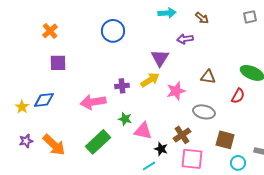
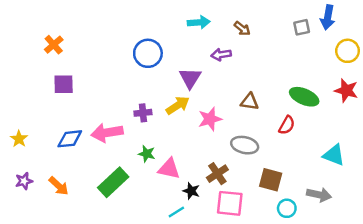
blue circle: (113, 31) -> (148, 53), moved
blue diamond: (44, 100) -> (70, 139), moved
orange arrow: (54, 145) -> (59, 186), size x0.7

